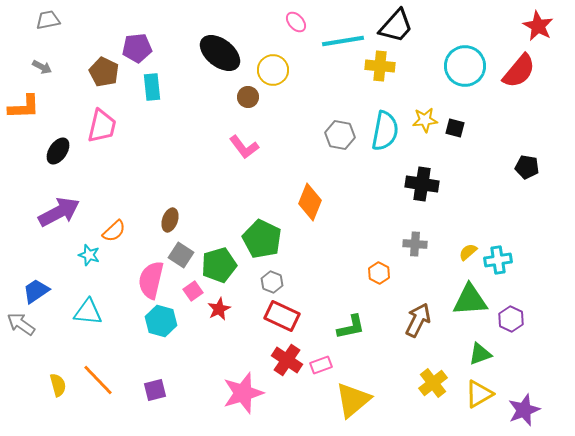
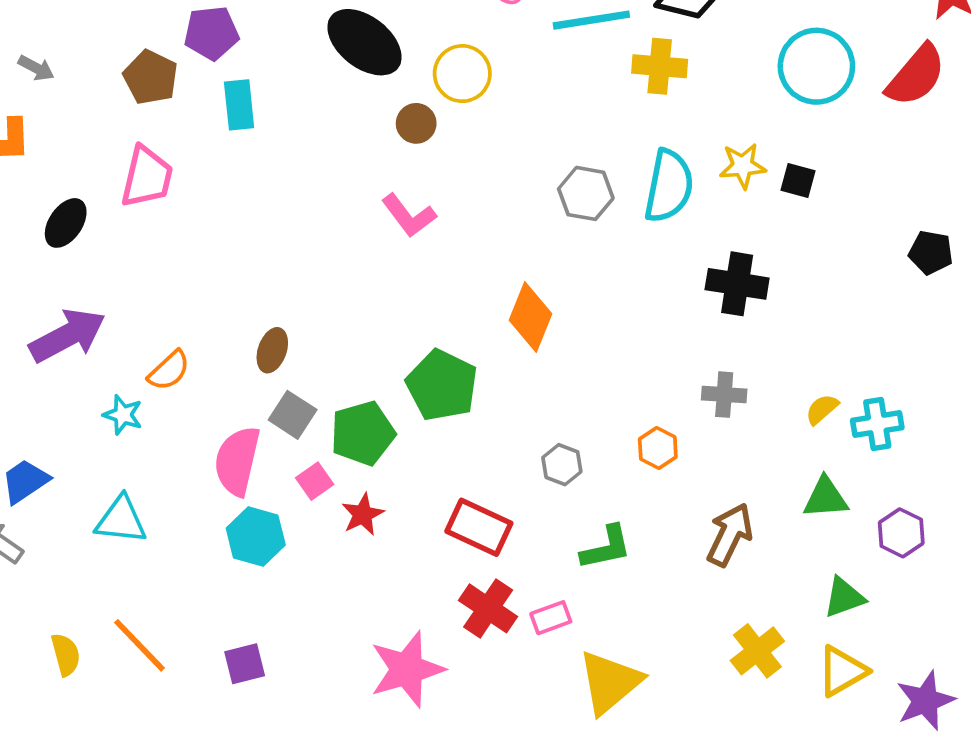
gray hexagon: (272, 282) -> (562, 465), moved
green triangle: (470, 300) -> (826, 498), size x0.7

